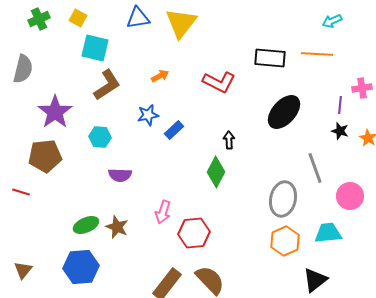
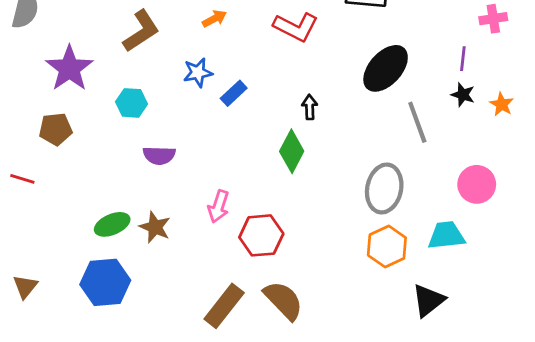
pink cross: (362, 88) -> (493, 19), moved
brown pentagon: (45, 156) -> (56, 129), size x0.7
gray line: (315, 168) -> (417, 122), moved

